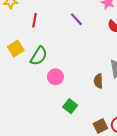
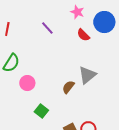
brown semicircle: (98, 81) -> (68, 87), turned 40

